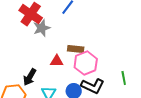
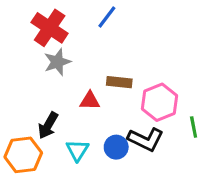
gray star: (42, 28) -> (57, 62), moved
pink hexagon: (86, 63) -> (160, 102), moved

